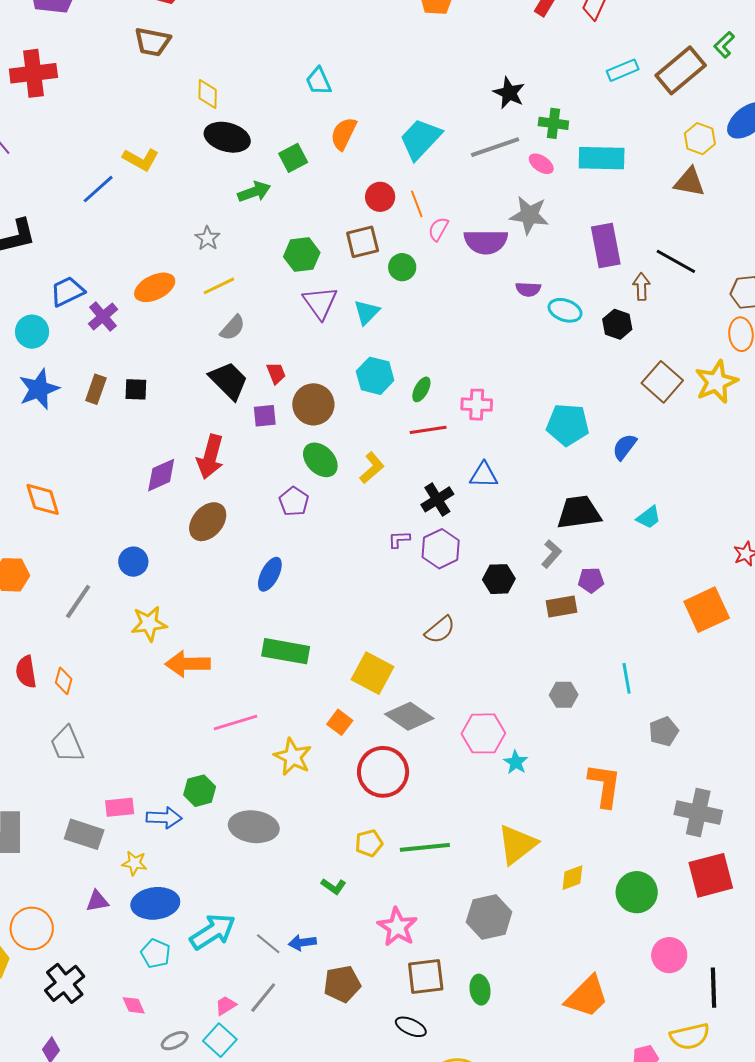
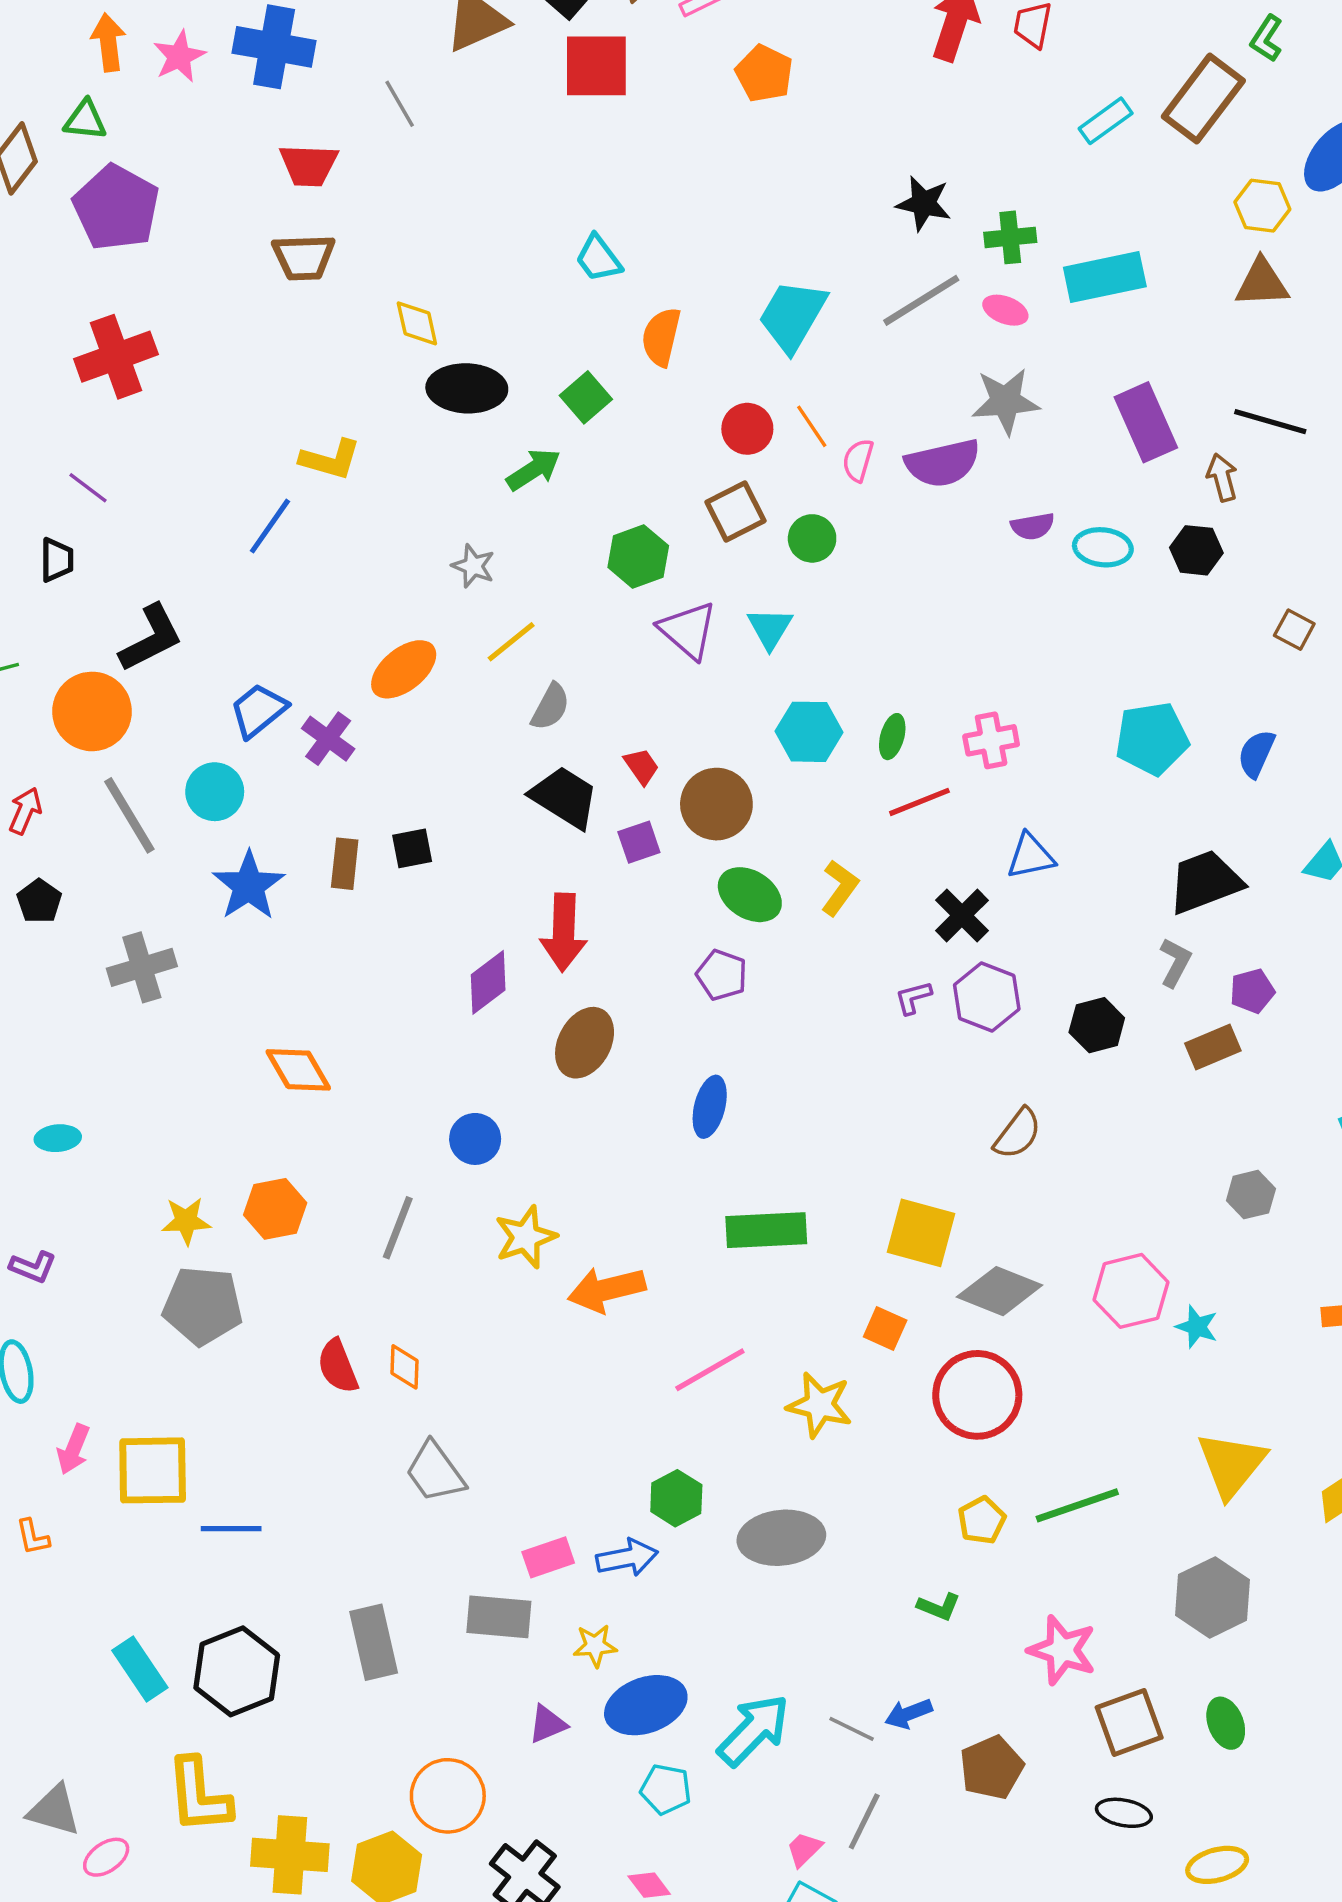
brown square: (662, 382) -> (1294, 630), size x0.6

